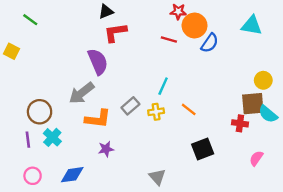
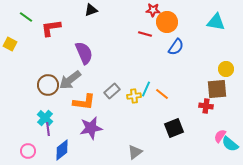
red L-shape: (115, 32) -> (51, 28), moved
blue semicircle: (210, 43) -> (176, 47), moved
cyan line: (163, 86) -> (146, 89), moved
brown circle: (40, 112) -> (48, 85), moved
cyan semicircle: (268, 114) -> (230, 144), moved
purple line: (28, 140) -> (48, 129), moved
purple star: (106, 149) -> (91, 128), size x1.6
blue diamond: (72, 175) -> (62, 150), turned -30
gray triangle: (157, 177) -> (135, 152), turned 35

